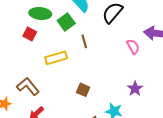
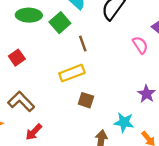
red square: (30, 34) -> (17, 58), moved, turned 32
yellow rectangle: (56, 58) -> (72, 73), moved

